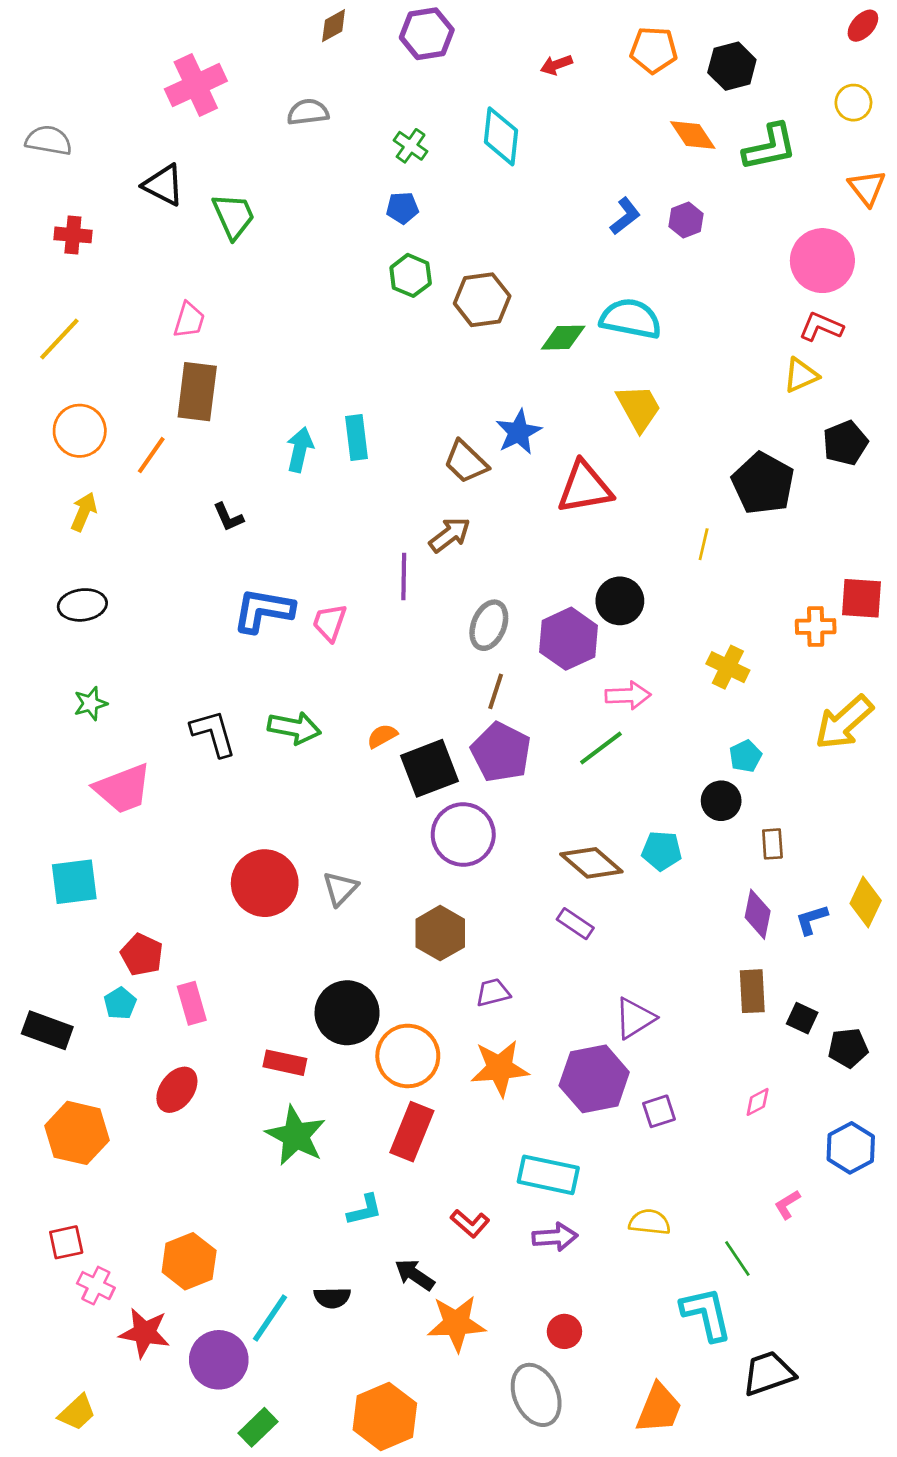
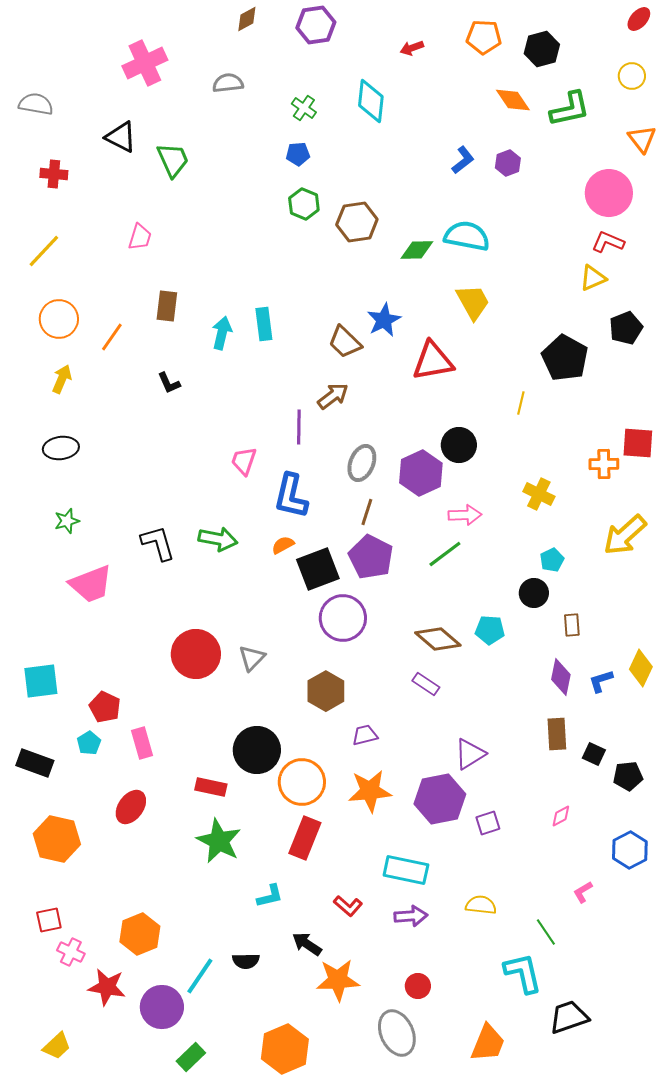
brown rectangle: (197, 392) -> (167, 306), moved, size x0.7
blue L-shape: (263, 610) -> (291, 496), moved, turned -87
cyan square: (74, 882) -> (41, 681), moved

